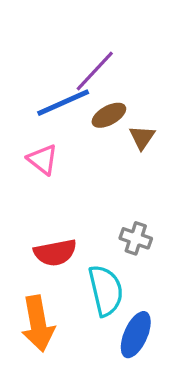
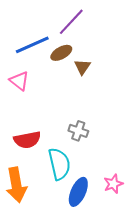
purple line: (95, 71) -> (71, 22), moved

